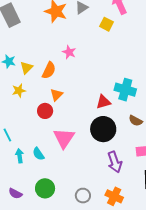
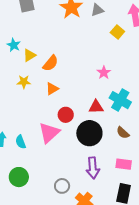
pink star: (69, 52) -> (104, 73), moved
yellow star: (19, 91) -> (24, 82), moved
red circle: (45, 111) -> (66, 115), moved
gray circle: (83, 196) -> (62, 186), moved

